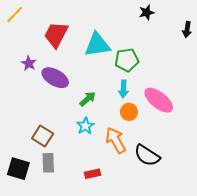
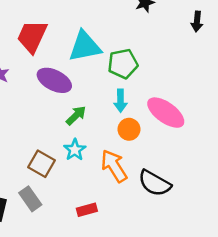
purple ellipse: (55, 78) -> (54, 80), moved
brown square: (43, 136) -> (42, 164), moved
gray rectangle: (48, 163) -> (30, 199), turned -30

